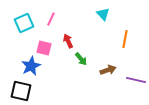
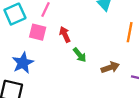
pink square: (44, 48) -> (38, 32), moved

